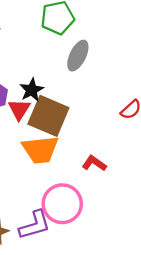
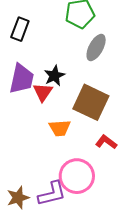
brown square: (48, 116) -> (91, 102), moved
orange trapezoid: (40, 150) -> (60, 128), size x0.7

